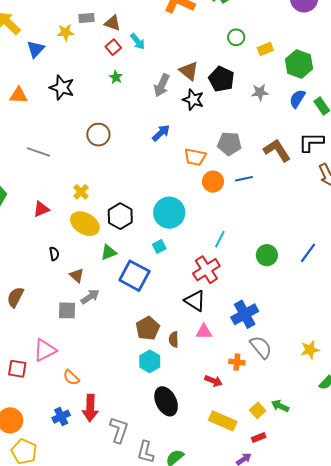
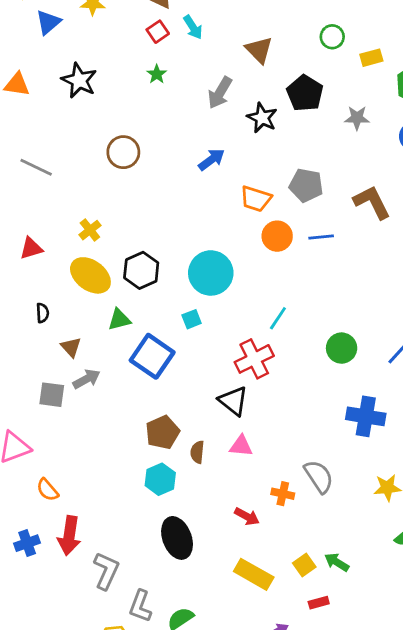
brown triangle: (189, 71) -> (259, 50), moved
blue cross: (245, 314) -> (366, 416), moved, turned 32
red rectangle: (259, 438) -> (319, 603), moved

